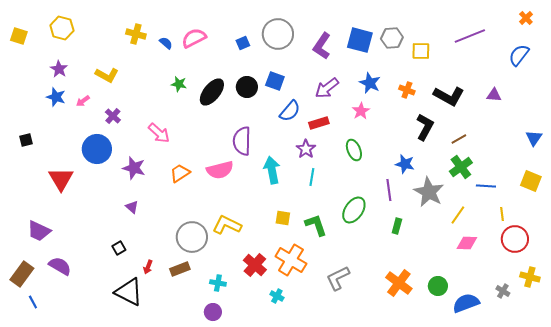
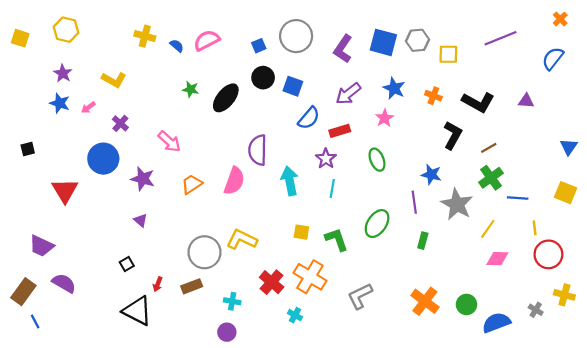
black circle: (247, 87) -> (263, 78), moved
pink semicircle: (220, 170) -> (234, 181), turned -56

